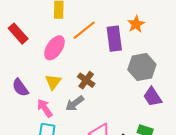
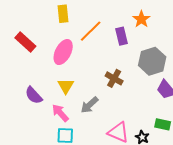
purple rectangle: (114, 39) -> (122, 36), size x0.7
brown cross: (86, 80) -> (114, 78), moved

